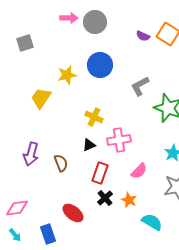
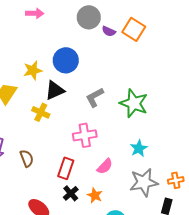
gray circle: (95, 22) -> (89, 17), moved
gray L-shape: (140, 86) -> (95, 97), moved
yellow cross: (94, 117) -> (41, 112), moved
black triangle: (89, 145) -> (55, 90), moved, size x1.5

